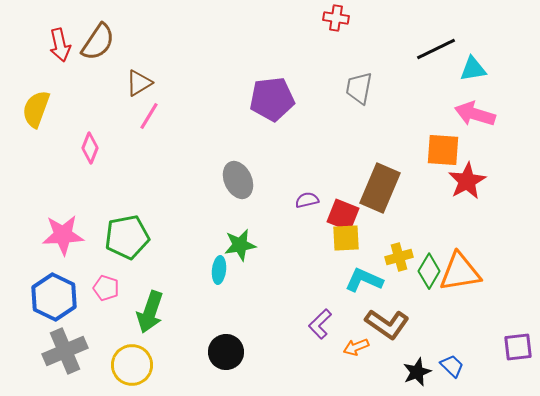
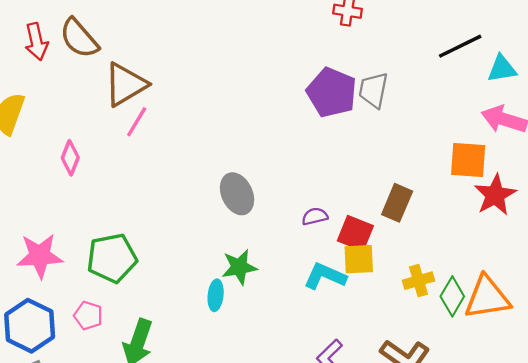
brown semicircle: (98, 42) -> (79, 38), turned 105
brown triangle: (139, 83) -> (125, 84), size x1.5
purple pentagon: (272, 99) -> (332, 92), moved, turned 30
brown rectangle: (380, 188) -> (397, 203), size x0.7
cyan L-shape: (364, 280) -> (325, 276), moved

